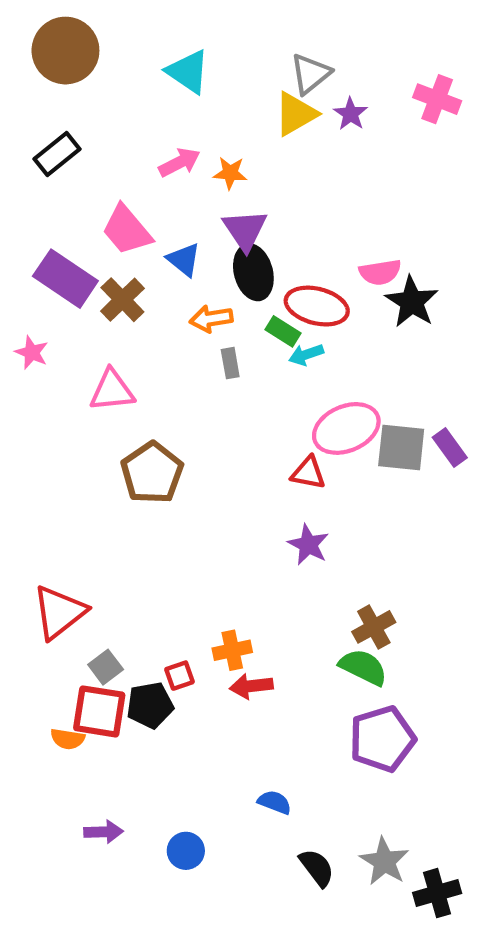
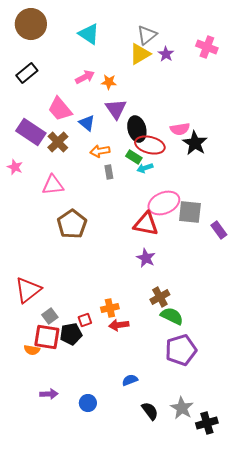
black ellipse: (253, 272) -> (137, 129), moved
purple rectangle: (450, 447) -> (219, 230), moved
red triangle: (308, 473) -> (146, 224), size x1.5
brown cross: (374, 627) -> (160, 297), moved
blue semicircle: (275, 802) -> (130, 380), turned -42

